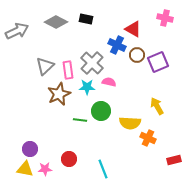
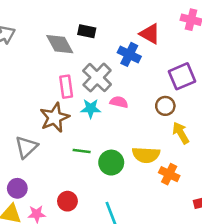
black rectangle: (86, 19) -> (87, 31), moved
gray diamond: (56, 22) -> (60, 44), moved, turned 35
brown circle: (137, 55) -> (165, 106), moved
gray triangle: (45, 66) -> (26, 147), moved
green circle: (101, 111) -> (111, 163), moved

